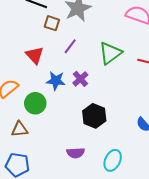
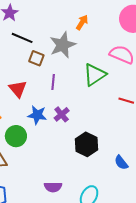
purple line: (70, 46) -> (53, 82), turned -35
green triangle: (110, 53) -> (95, 75), moved
black hexagon: (94, 116) -> (86, 144), moved

